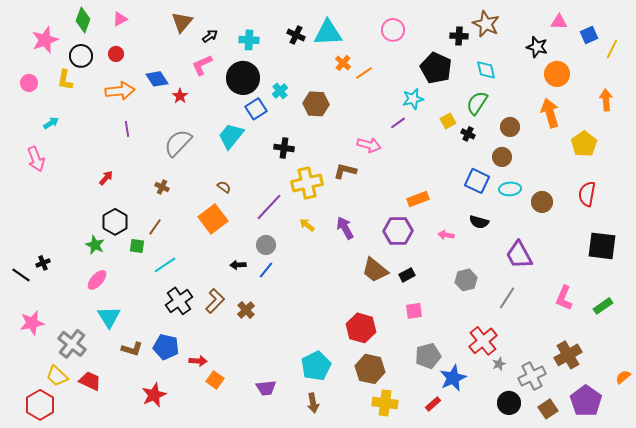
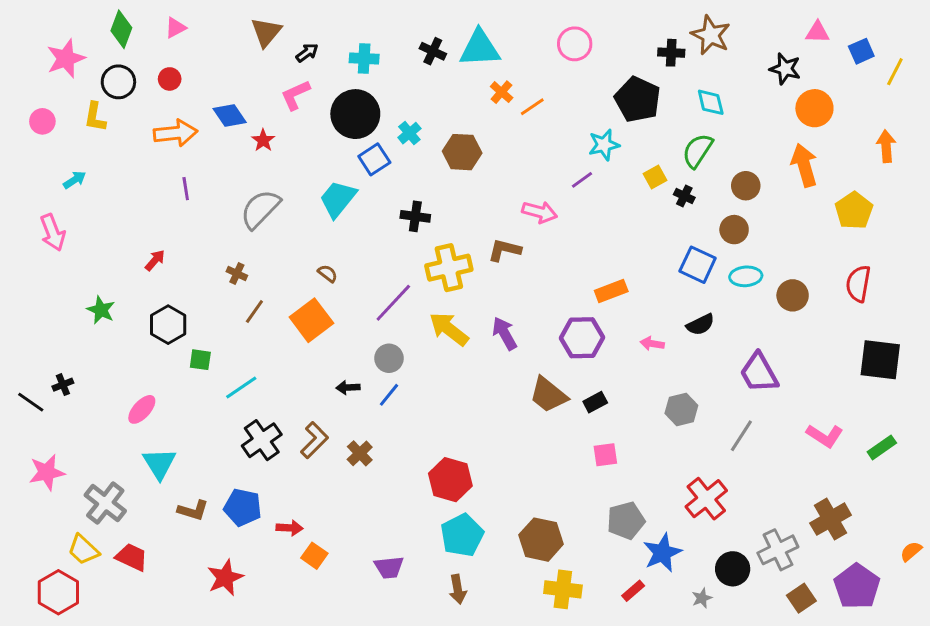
black semicircle: (479, 222) -> (700, 325), turned -42
yellow arrow: (307, 225) -> (449, 329), size x1.8
brown line: (155, 227) -> (254, 311), moved
green star: (95, 245) -> (101, 310), moved
pink L-shape: (564, 298) -> (825, 436), turned -80
red hexagon: (361, 328) -> (450, 480), moved
gray star: (499, 364) -> (702, 598), moved
black circle: (509, 403) -> (733, 569), moved

